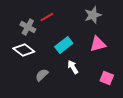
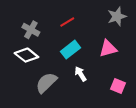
gray star: (93, 15) -> (117, 17), moved
red line: (47, 17) -> (67, 22), moved
gray semicircle: (42, 75) -> (46, 83), size x1.5

